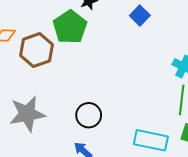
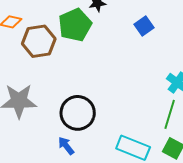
black circle: (89, 115) -> (78, 113), size x1.4

